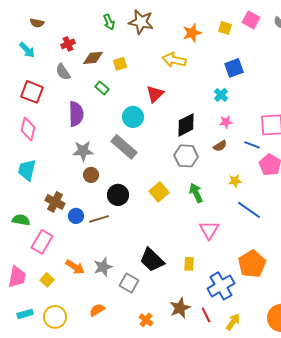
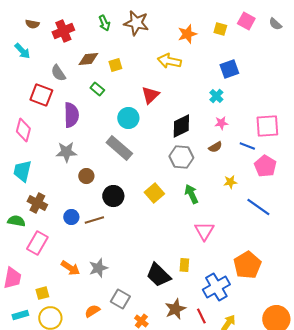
red cross: (68, 44) -> (63, 31), moved, size x1.5
red square: (32, 92) -> (41, 95), moved
gray star: (83, 151) -> (66, 152), moved
brown cross: (55, 202) -> (37, 203), moved
blue line: (249, 210) -> (258, 207), moved
black trapezoid: (152, 260) -> (158, 275), moved
yellow square: (47, 280) -> (42, 293), moved, turned 32
gray square: (129, 283) -> (120, 299), moved

